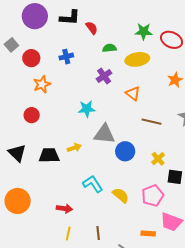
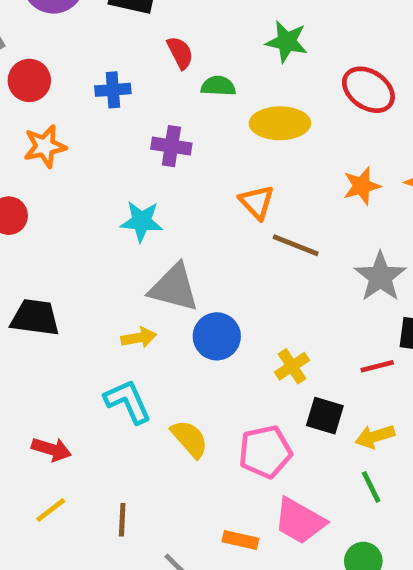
red semicircle: (92, 28) -> (180, 53), moved
green star: (144, 31) -> (287, 42), moved
purple cross: (104, 76) -> (171, 146), moved, turned 35
brown line: (152, 122) -> (296, 245), moved
yellow arrow: (74, 148) -> (139, 338), moved
yellow line: (68, 234) -> (51, 510), turned 32

